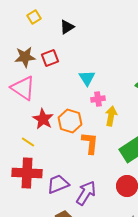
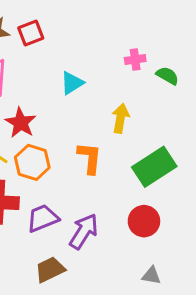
cyan triangle: (87, 78) -> (72, 83), moved, turned 30
pink cross: (98, 99) -> (135, 60), moved
orange hexagon: (70, 121) -> (32, 162), moved

